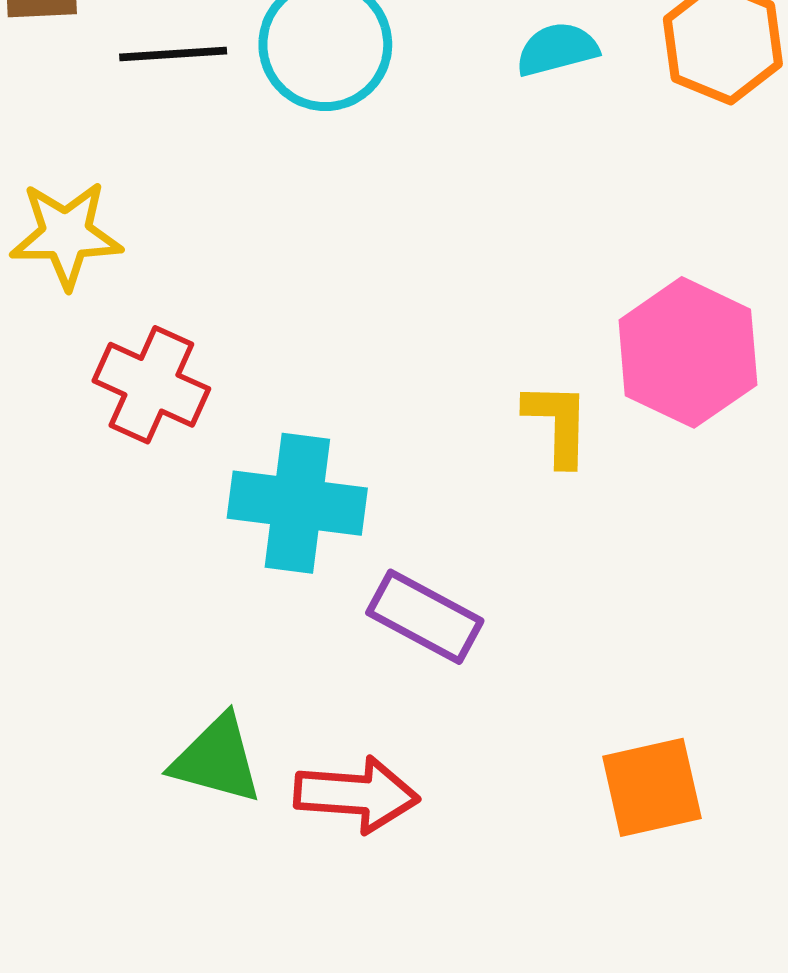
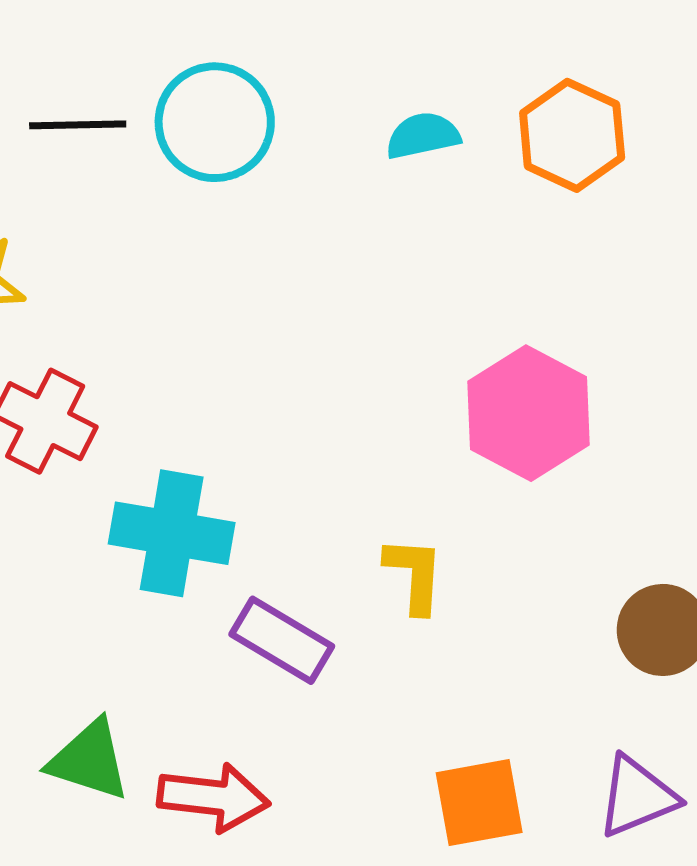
yellow L-shape: (558, 424) -> (414, 575), moved

